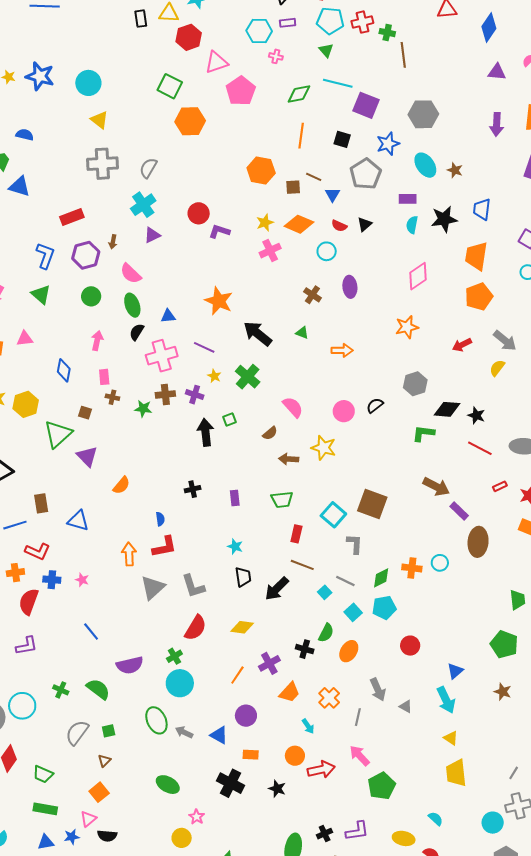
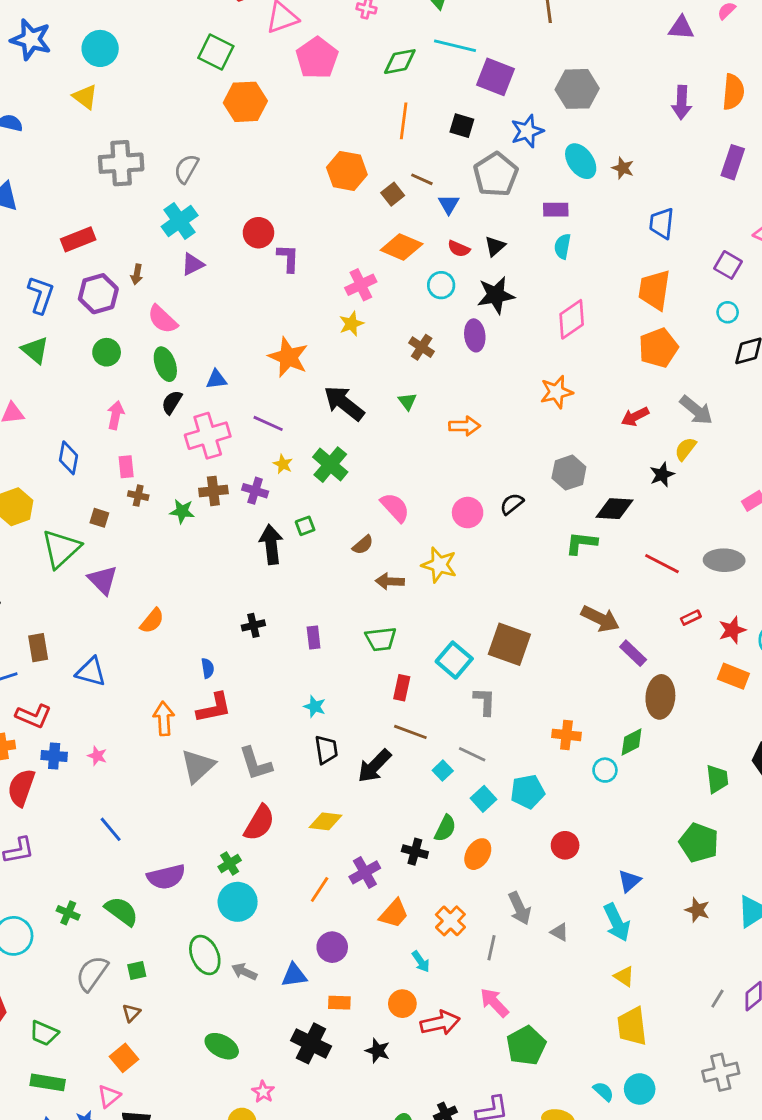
yellow triangle: (99, 120) -> (85, 97), moved
brown square: (293, 187) -> (393, 194), turned -35
black star: (444, 219) -> (496, 295), moved
yellow star: (265, 223) -> (351, 324), moved
purple L-shape: (219, 231) -> (288, 258), turned 75
green triangle: (302, 333) -> (407, 401), turned 32
black star: (476, 415) -> (662, 475), moved, turned 30
cyan circle: (440, 563) -> (605, 770), moved
green diamond: (381, 578) -> (632, 742), moved
blue triangle: (219, 735) -> (294, 975), turned -36
gray line: (514, 773) -> (717, 999), moved
cyan circle: (493, 823) -> (640, 1089), moved

